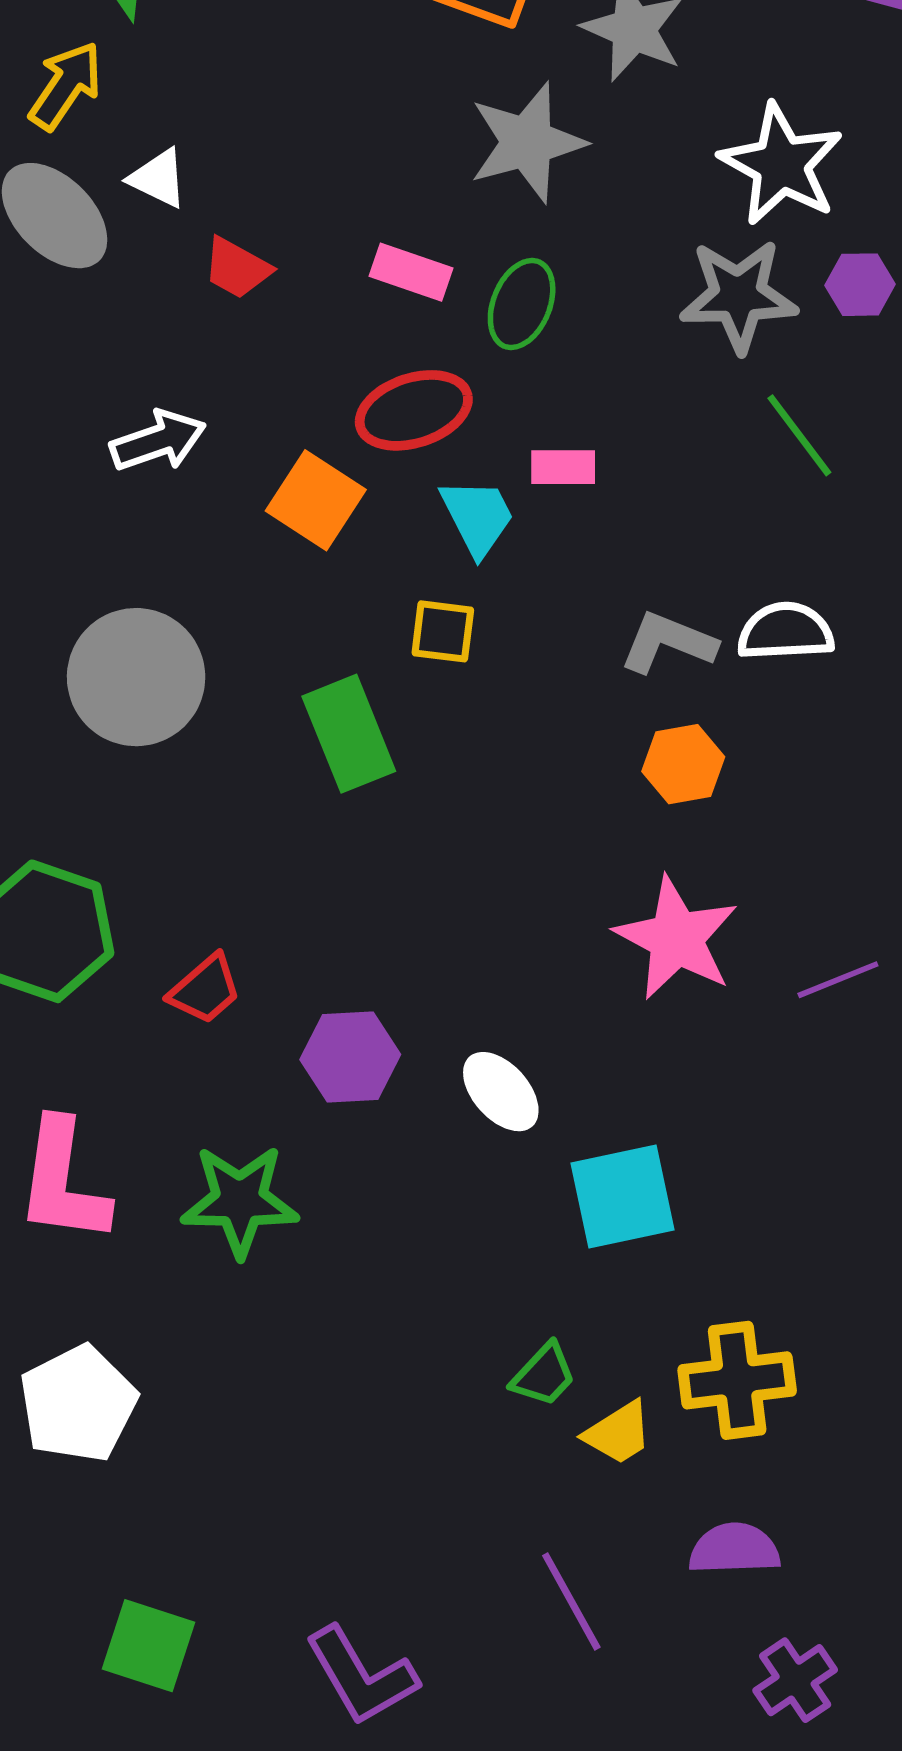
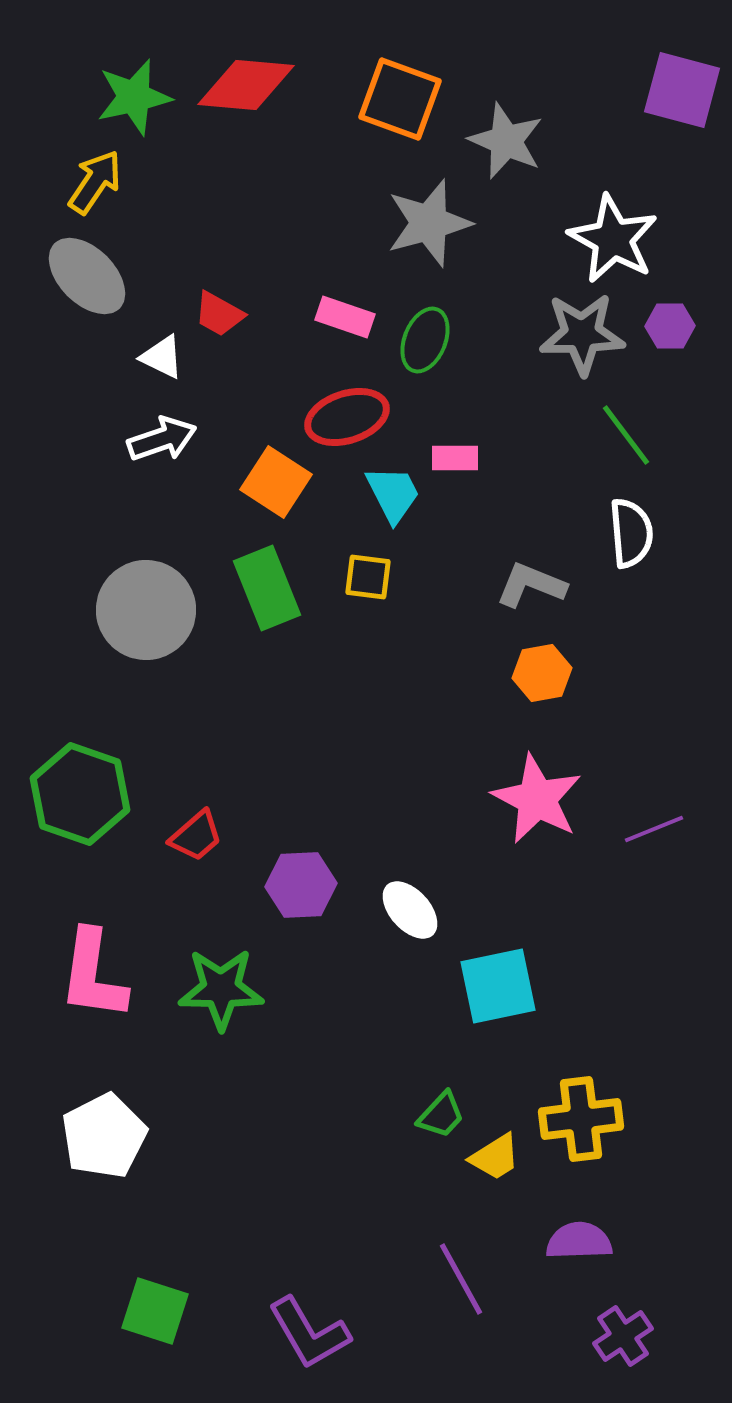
white triangle: (158, 178) -> (162, 357), moved
white semicircle: (785, 631) -> (631, 533), moved, turned 88
green rectangle: (349, 734) -> (267, 588), moved

